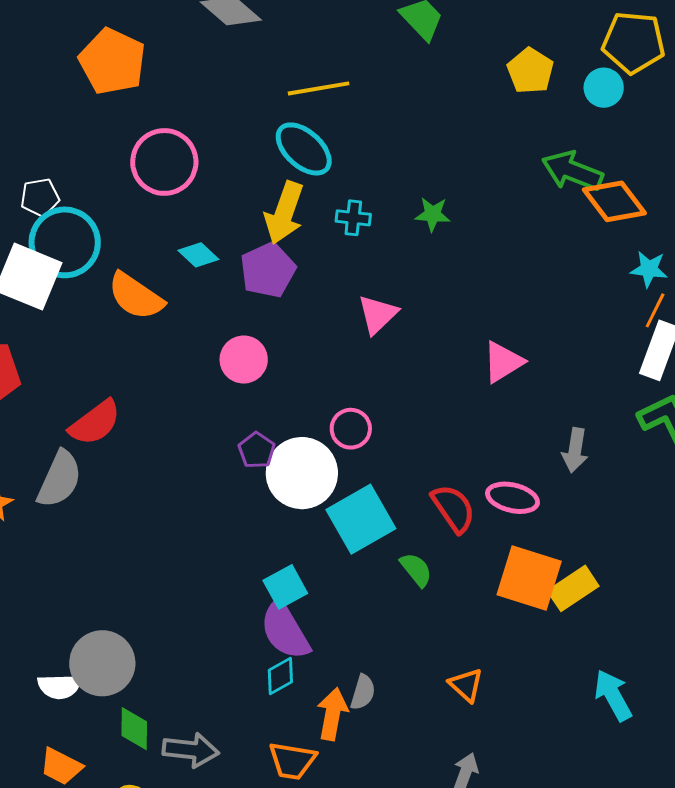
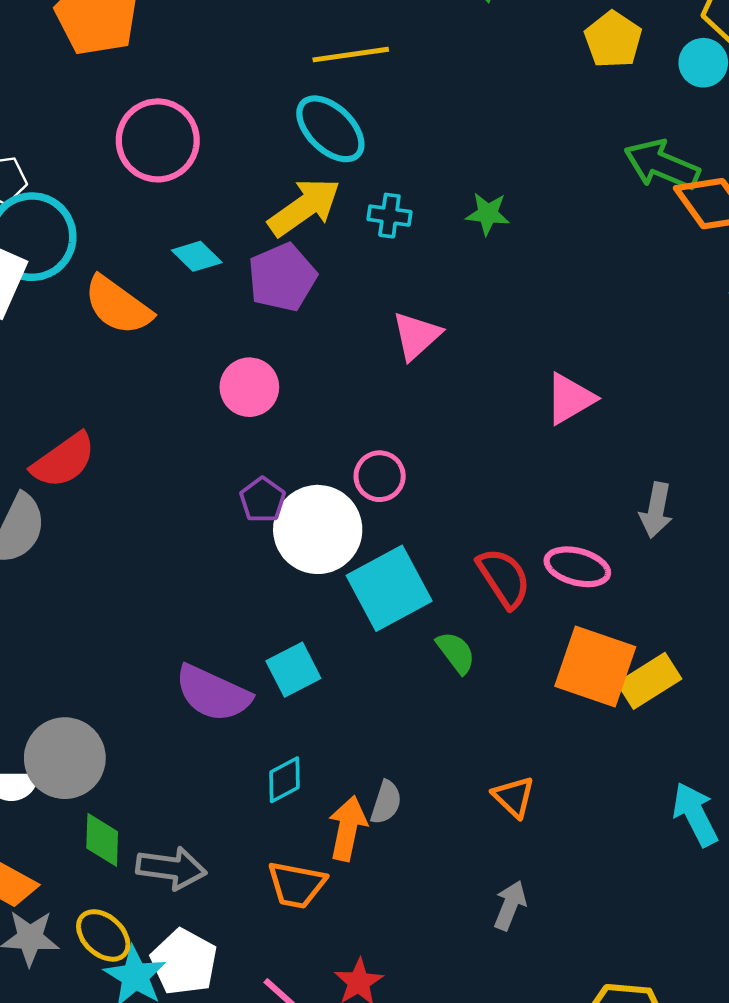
yellow arrow: (284, 213) -> (304, 207), turned -146
purple semicircle: (285, 630) -> (213, 693), moved, turned -36

